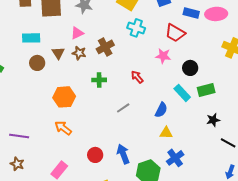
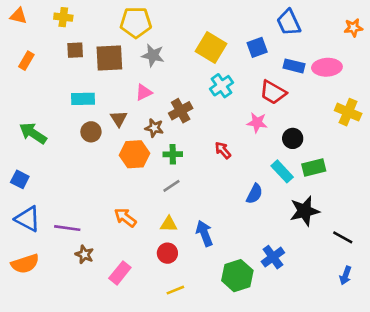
cyan cross: (136, 28) -> (221, 86), turned 36
brown star: (79, 53) -> (154, 128), moved
orange hexagon: (64, 97) -> (134, 154), moved
gray line: (123, 108) -> (171, 186), moved
black star: (213, 120) -> (305, 211), moved, size x1.6
yellow triangle: (166, 133) -> (169, 224), moved
blue arrow: (123, 154) -> (204, 233), moved
brown star: (17, 164) -> (84, 254), moved

